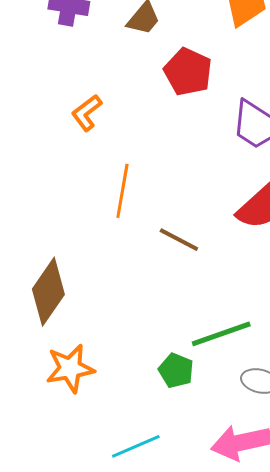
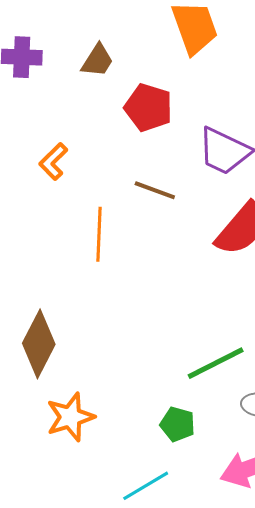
brown line: (179, 240) -> (155, 190), moved
green pentagon: (176, 371) -> (178, 424), moved

